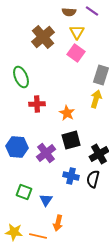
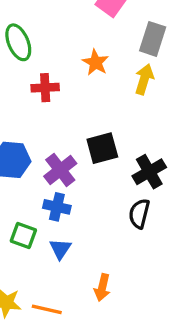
orange star: (67, 113) -> (96, 62), moved
blue cross: (71, 176) -> (57, 207), moved
orange arrow: (58, 223) -> (102, 288), moved

